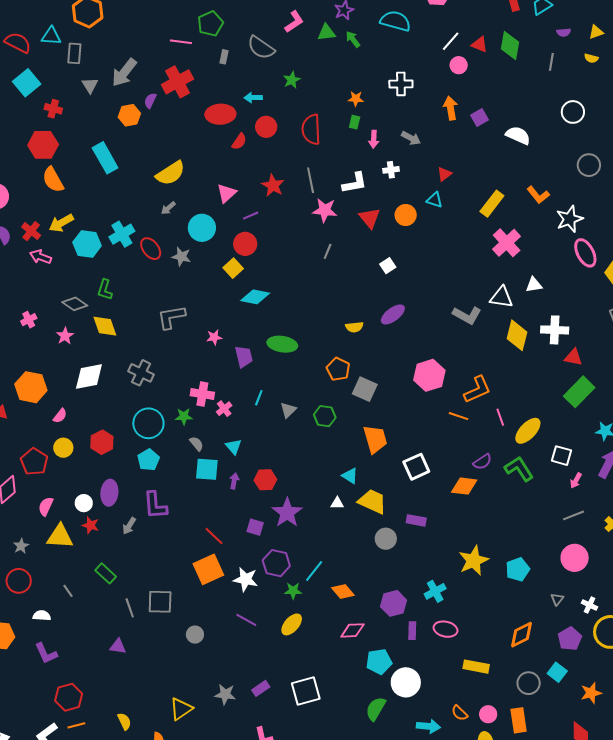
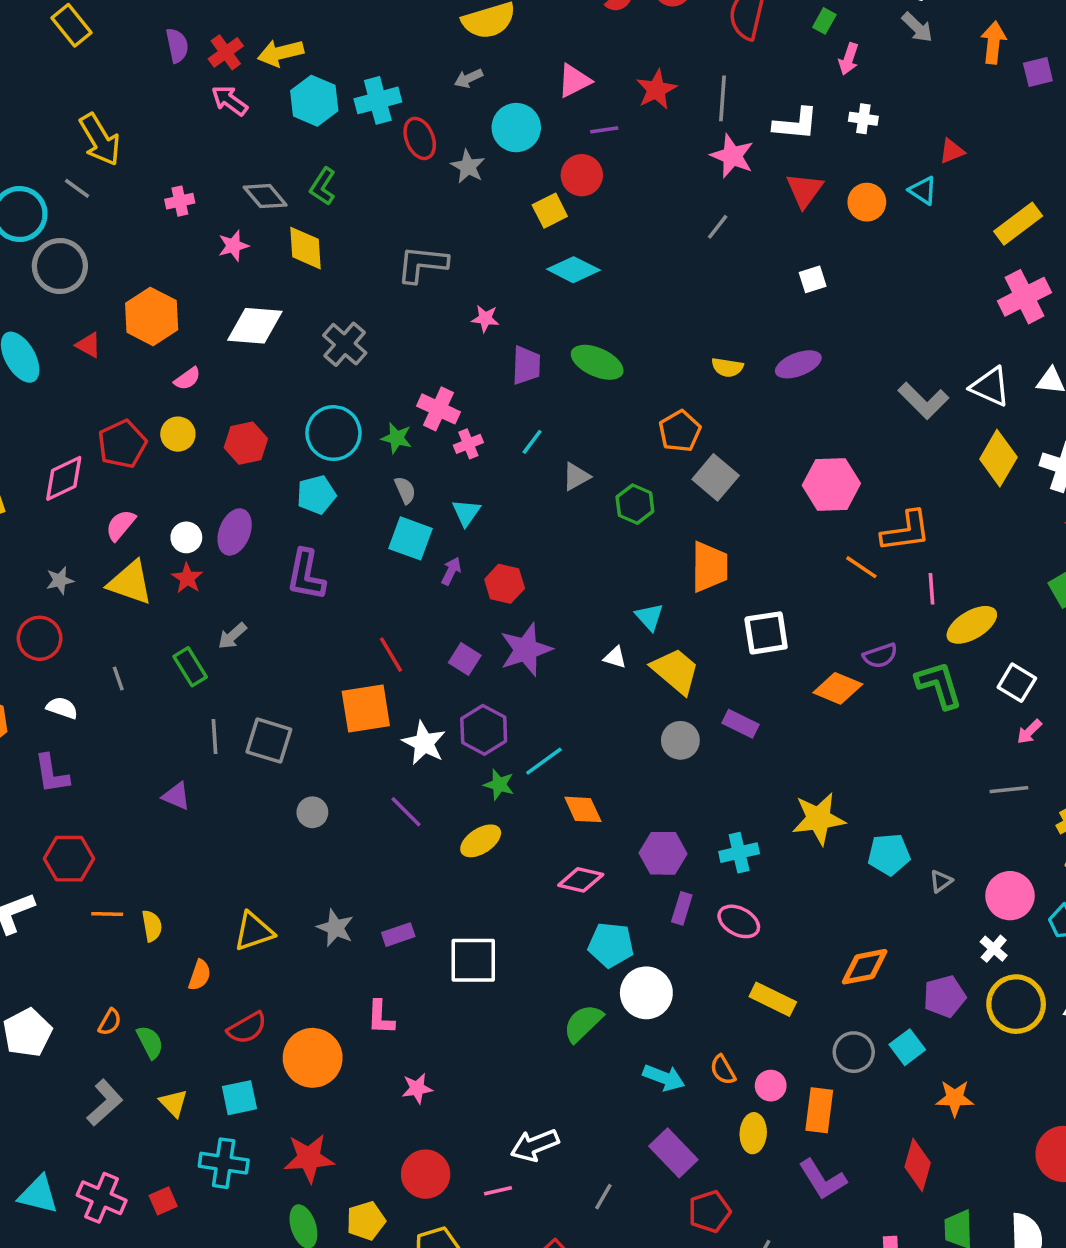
gray arrow: (411, 138) -> (917, 27), moved
gray arrow: (129, 526) -> (232, 636), moved
pink circle: (575, 558) -> (1010, 896), moved
gray triangle: (557, 599) -> (941, 881), moved
orange line: (76, 725) -> (107, 914), moved

